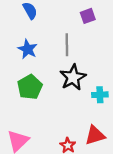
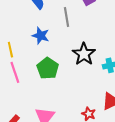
gray line: (67, 45) -> (67, 17), moved

